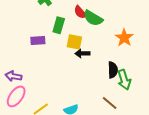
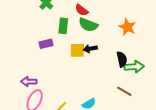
green semicircle: (93, 18) -> (88, 25), moved
yellow square: (74, 42) -> (77, 50), moved
green arrow: (124, 80) -> (134, 67), turned -66

